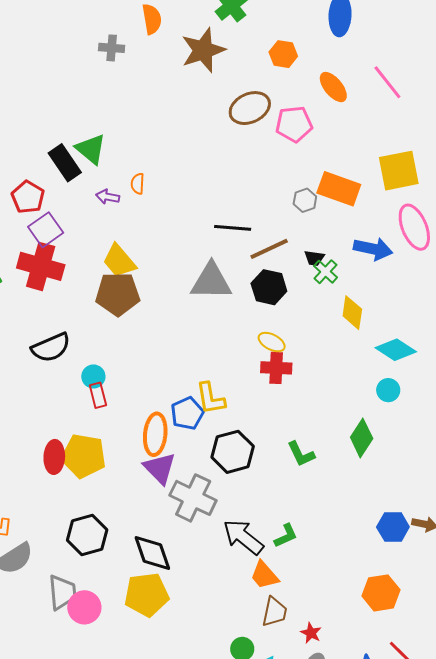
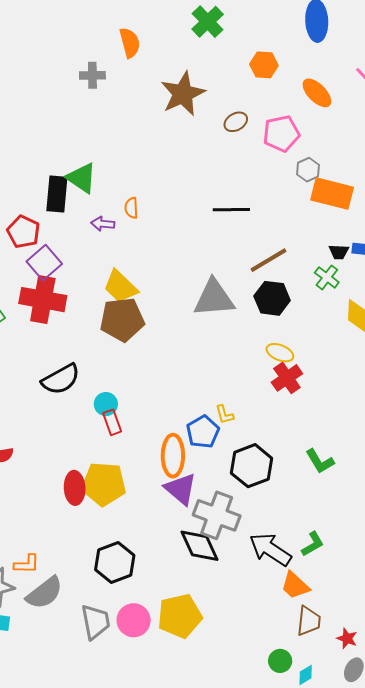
brown star: (203, 50) -> (183, 94), moved
brown ellipse: (250, 108) -> (236, 122), size x0.6
black rectangle: (65, 163) -> (57, 194), turned 45
gray hexagon: (305, 200) -> (308, 170), moved
black line: (233, 228) -> (231, 210), moved
black trapezoid: (314, 258) -> (339, 252), moved
red cross: (276, 368) -> (287, 378), turned -32
yellow L-shape: (211, 398) -> (225, 415), size x0.6
black diamond: (152, 553) -> (199, 546), moved
pink circle: (84, 607) -> (134, 620), moved

